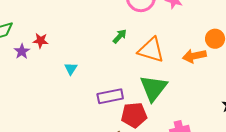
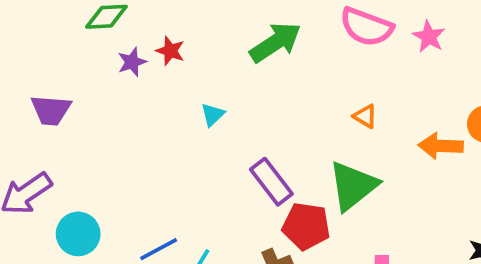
green arrow: (120, 36) -> (275, 42), moved, size x1.8
orange triangle: (151, 50) -> (365, 116), size x0.5
purple rectangle: (110, 96) -> (271, 182), turned 50

